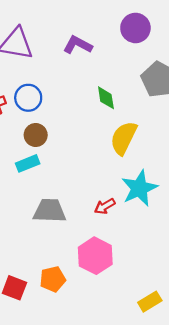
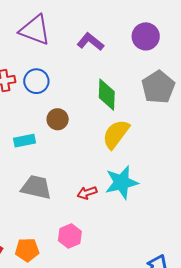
green diamond: (106, 98) -> (107, 95), size x1.4
brown circle: (36, 135) -> (58, 119), moved
pink hexagon: (95, 256) -> (70, 236), size x0.7

